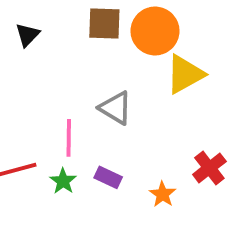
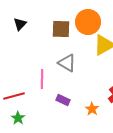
brown square: (104, 24) -> (61, 29), moved
green star: (63, 181) -> (18, 118), moved

